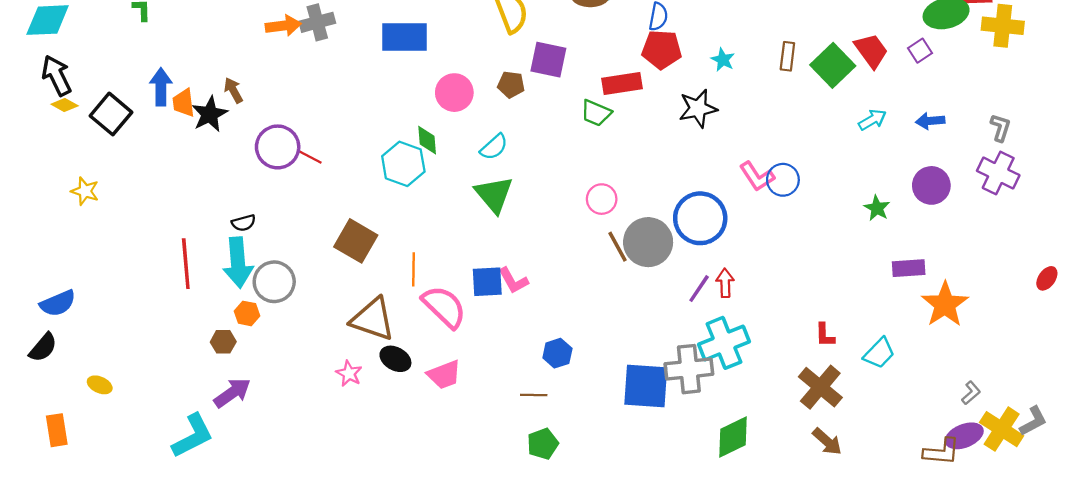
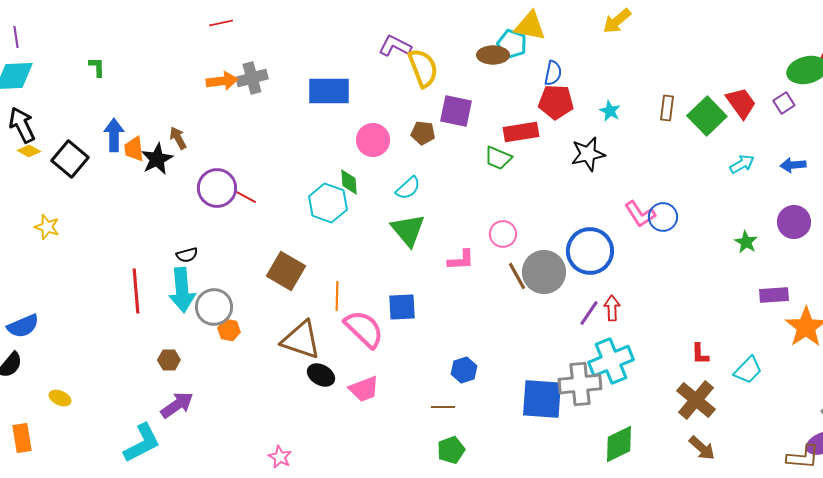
pink L-shape: (513, 281) -> (461, 260), moved, turned -64
orange hexagon: (247, 313) -> (229, 330), moved
pink star: (349, 374) -> (280, 457), moved

